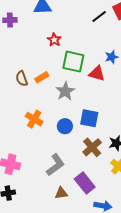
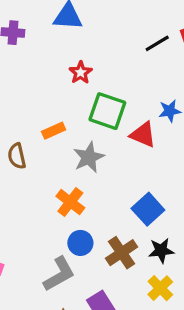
brown semicircle: (22, 79) -> (17, 156), moved
blue square: (89, 118) -> (148, 209), moved, turned 30
orange cross: (34, 119) -> (70, 202), moved
blue circle: (65, 126) -> (80, 243), moved

